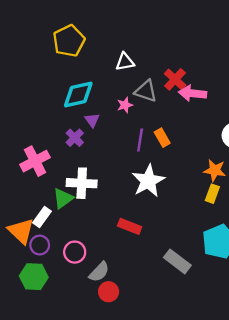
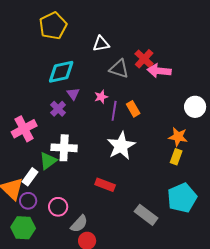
pink star: (125, 105) -> (101, 97), moved

